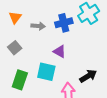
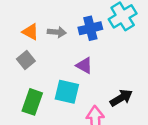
orange triangle: (15, 17) -> (30, 32), moved, turned -40

